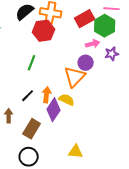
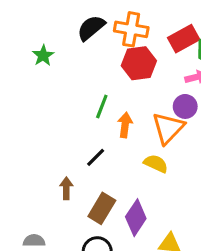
red hexagon: (44, 31) -> (139, 63), moved
orange arrow: (47, 95) -> (125, 125), moved
purple diamond: (54, 110) -> (136, 218), moved

